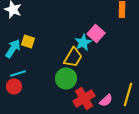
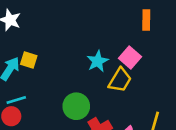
pink square: (96, 33) -> (130, 57), moved
yellow trapezoid: (73, 57) -> (120, 80), moved

